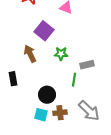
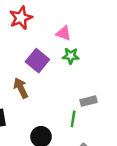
green star: (61, 54) -> (71, 56), moved

